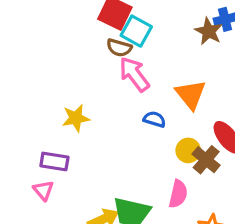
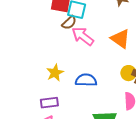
brown semicircle: (119, 48) -> (69, 23), turned -42
blue semicircle: (154, 119) -> (86, 80), moved, size x1.5

